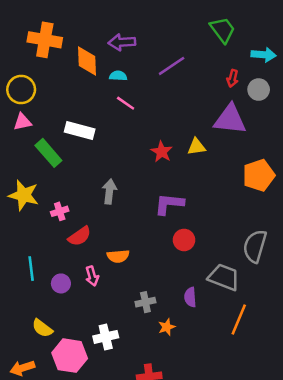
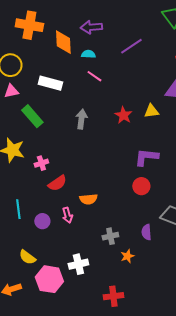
white rectangle: (80, 131) -> (50, 83), moved
gray arrow: (109, 191) -> (81, 119), moved
purple L-shape: (169, 204) -> (146, 157), moved

